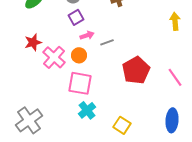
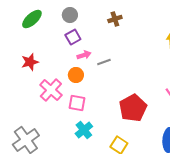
pink cross: (54, 57) -> (51, 90), moved
red pentagon: (136, 70) -> (133, 108), moved
pink square: (80, 83) -> (77, 103), size x0.7

